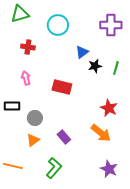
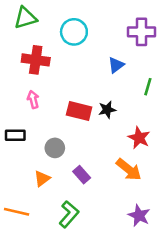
red cross: (28, 47) -> (36, 60), size x1.5
blue triangle: (82, 52) -> (116, 65), moved
black star: (95, 66) -> (107, 110), moved
gray circle: (35, 118) -> (55, 148), moved

